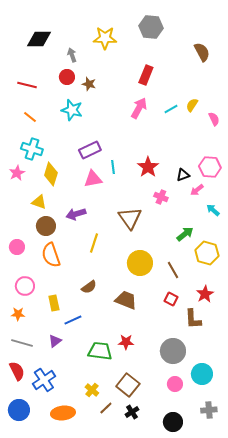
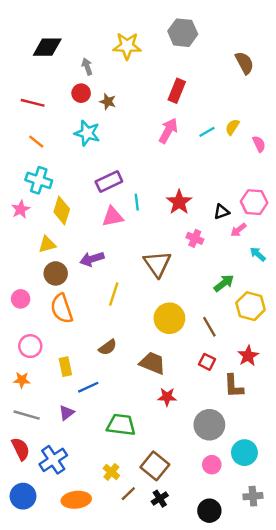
yellow triangle: (39, 202) -> (47, 244), turned -35
red star: (126, 342) -> (167, 397), moved

